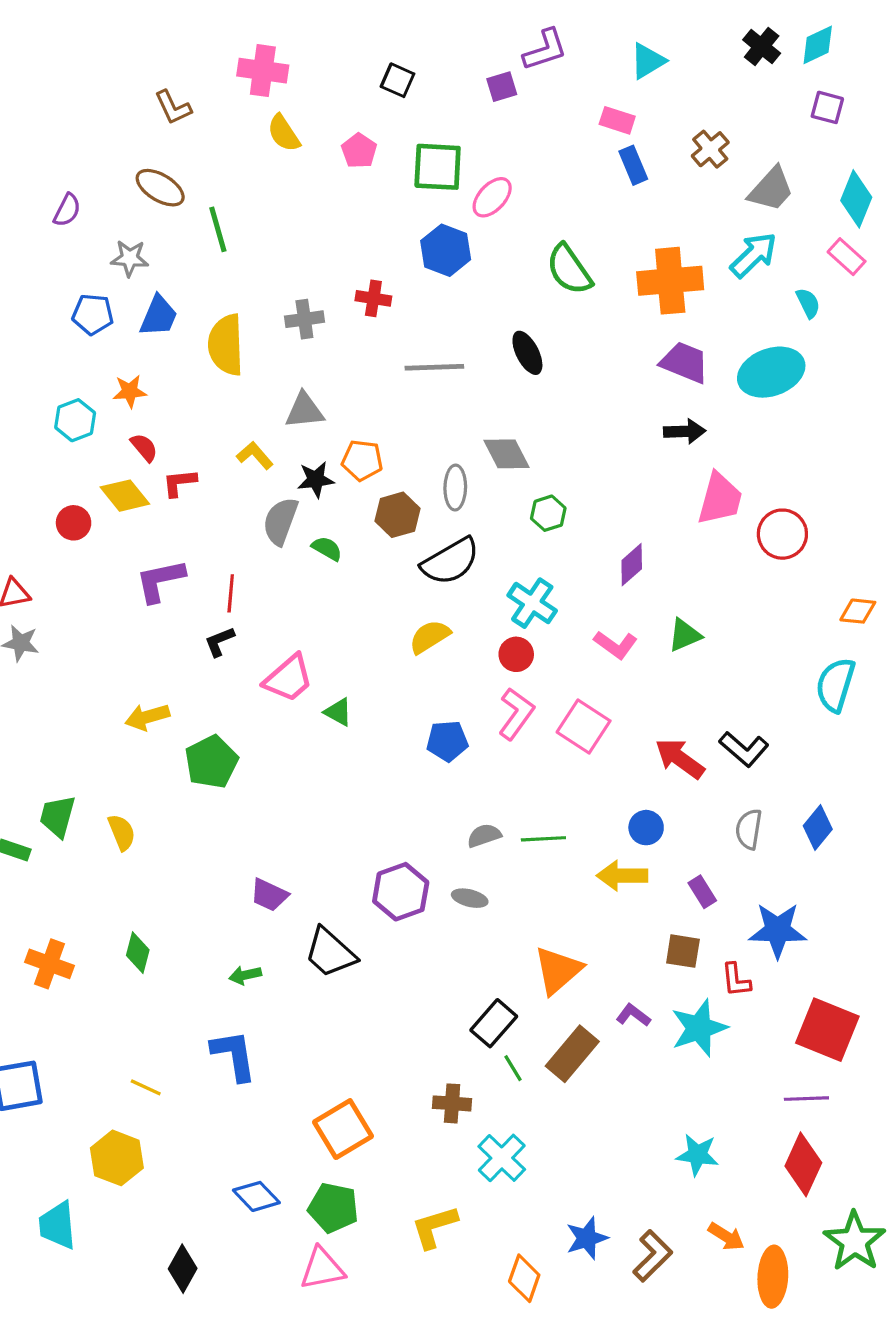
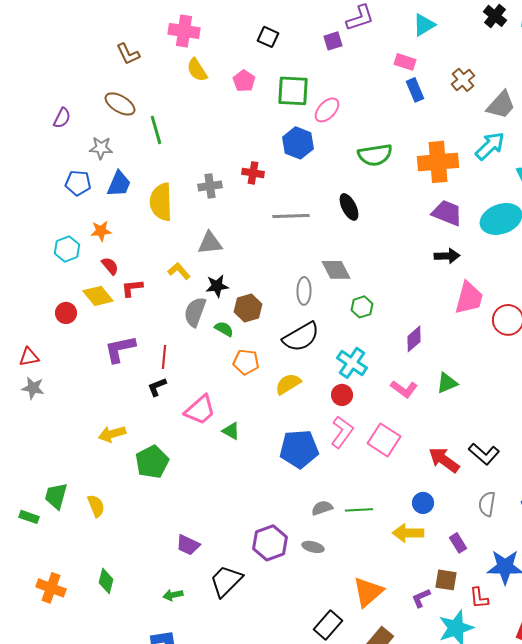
green semicircle: (569, 269) -> (375, 155), turned -64
orange pentagon: (362, 460) -> (246, 362), moved
brown hexagon: (398, 515) -> (248, 308), moved
blue pentagon: (447, 741) -> (299, 449), size x1.5
black trapezoid: (330, 953) -> (226, 581), turned 93
purple L-shape: (633, 1015) -> (421, 598), moved, turned -60

